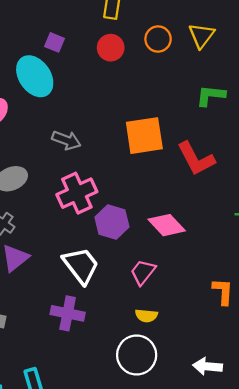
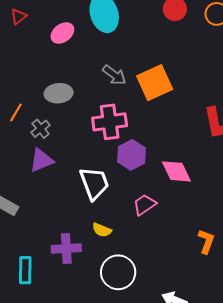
orange square: (144, 136) -> (155, 83), moved, turned -33
purple cross: (68, 313) -> (66, 249), moved, turned -32
yellow semicircle: (146, 316) -> (102, 230), moved

